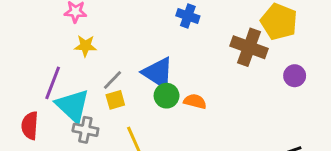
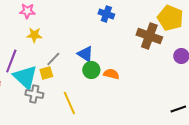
blue triangle: (158, 73) -> (85, 54), size x0.7
yellow square: (115, 100) -> (46, 73), moved

